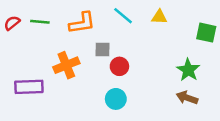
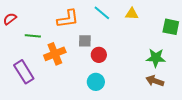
green line: (40, 22) -> (33, 36), moved
green star: (188, 70) -> (156, 58), turned -30
purple rectangle: (29, 87) -> (24, 72), turned 60

